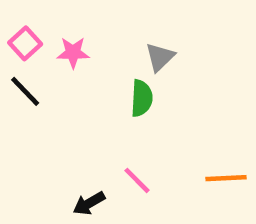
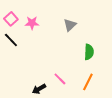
green semicircle: (142, 98) -> (89, 52), moved
orange line: (226, 178) -> (88, 82), moved, turned -60

